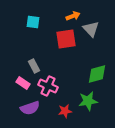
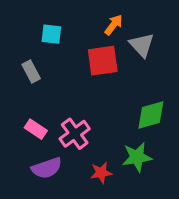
orange arrow: (73, 16) -> (114, 25), turned -32
gray rectangle: (34, 66) -> (31, 71), moved
pink cross: (48, 86) -> (75, 134), turned 30

